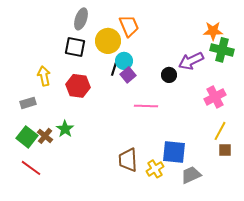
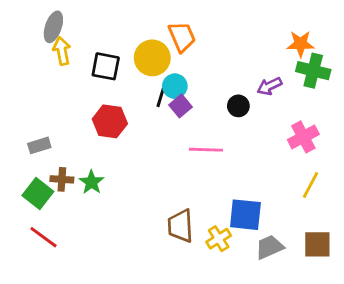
gray ellipse: (81, 19) -> (53, 27), moved
purple arrow: (191, 61) -> (269, 86), size x0.7
yellow arrow: (44, 76) -> (62, 51), moved
brown cross: (45, 136) -> (62, 179), moved, turned -35
brown square: (225, 150) -> (317, 244), moved, size x1.5

